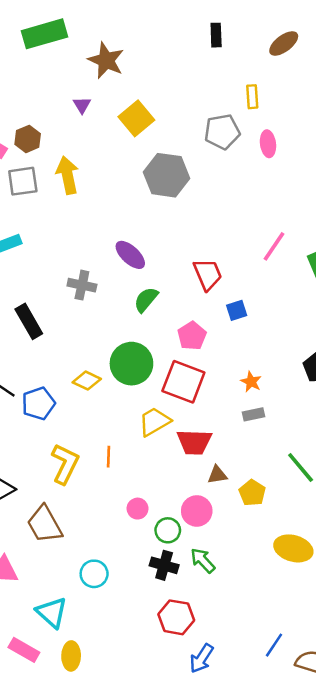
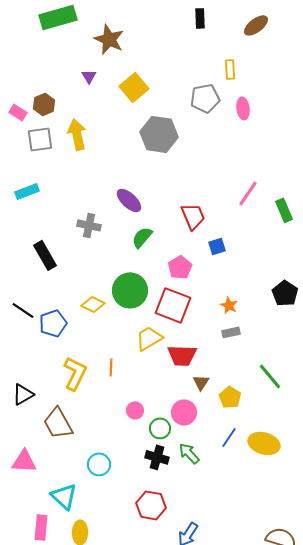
brown triangle: (217, 475) -> (201, 382), turned -48
red hexagon: (176, 617) -> (151, 505), moved
blue line: (274, 645) -> (229, 437), moved
pink rectangle: (24, 650) -> (41, 527), turned 65

